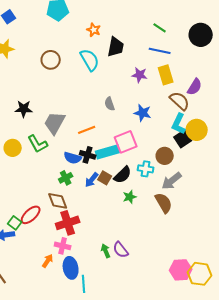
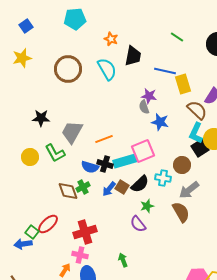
blue line: (160, 51) -> (165, 71), moved
brown circle: (51, 60) -> (68, 69), size x1.4
purple star: (140, 75) -> (149, 96), moved
gray semicircle: (110, 104) -> (144, 107), moved
brown diamond: (58, 201) -> (68, 191), moved
purple semicircle: (121, 250) -> (138, 224), moved

